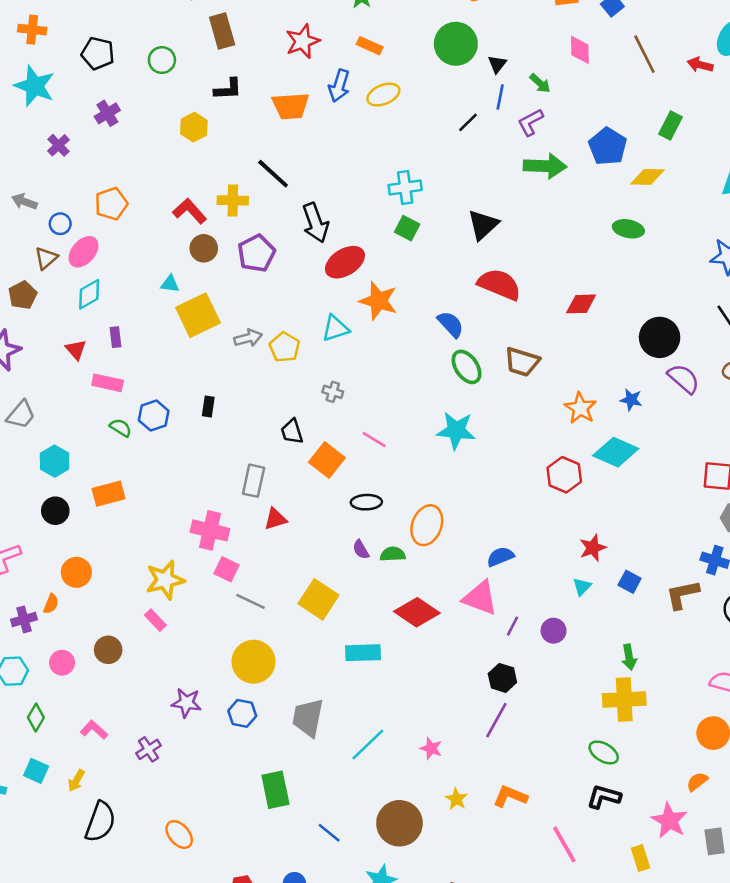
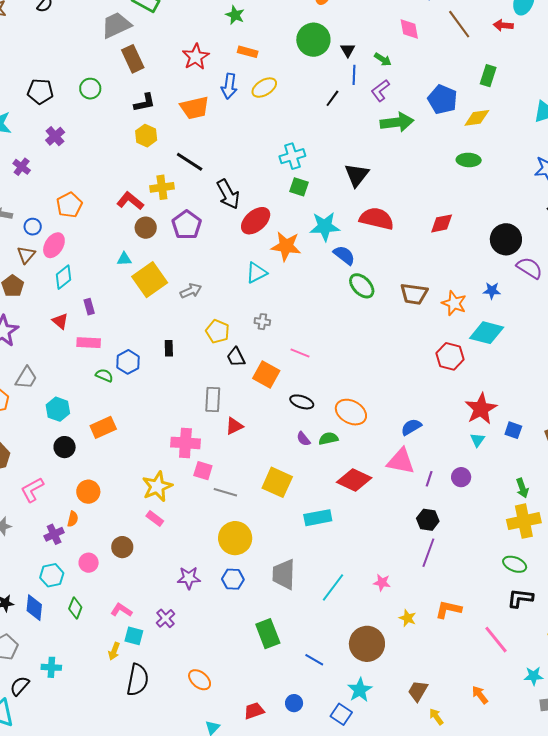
yellow hexagon: (194, 127) -> (146, 136), moved
yellow pentagon: (285, 347) -> (218, 331), moved
brown trapezoid: (522, 362) -> (414, 294), moved
cyan star: (456, 430) -> (325, 226), moved
black ellipse: (366, 502) -> (302, 402), turned 30
orange ellipse: (427, 525) -> (351, 412), turned -72
red star: (593, 548) -> (481, 409), size x1.5
cyan square: (36, 771) -> (134, 636), moved

